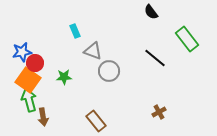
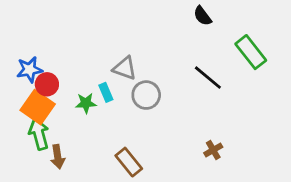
cyan rectangle: (75, 31) -> (106, 92), moved

